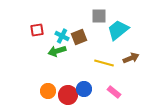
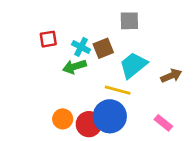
cyan trapezoid: (118, 30) -> (133, 65), moved
yellow line: (104, 63) -> (118, 90), moved
blue circle: (84, 89) -> (110, 116), size x1.6
pink rectangle: (114, 92) -> (163, 123), moved

